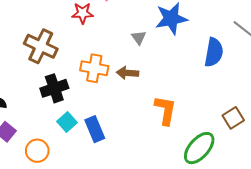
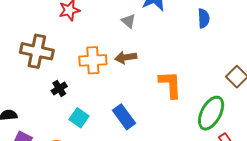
blue semicircle: (214, 52) -> (204, 18), size x0.7
black cross: (54, 88) -> (59, 88), size x0.6
blue rectangle: (95, 129) -> (124, 117), moved

